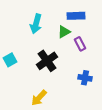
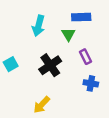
green triangle: (64, 32) -> (68, 34), turned -32
purple rectangle: (80, 44) -> (86, 57), moved

